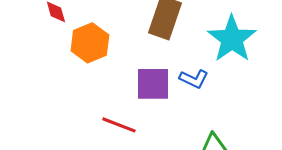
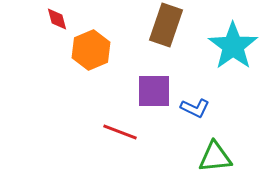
blue L-shape: (194, 79) -> (195, 108), moved

